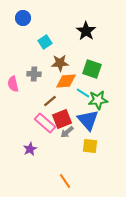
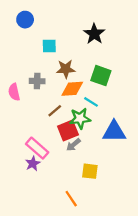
cyan square: (45, 42) -> (49, 46), turned 32
green star: (98, 100) -> (80, 118), moved
blue triangle: (88, 120) -> (114, 132), moved, turned -50
pink rectangle: (45, 123) -> (37, 148), moved
yellow square: (90, 146) -> (90, 171), moved

